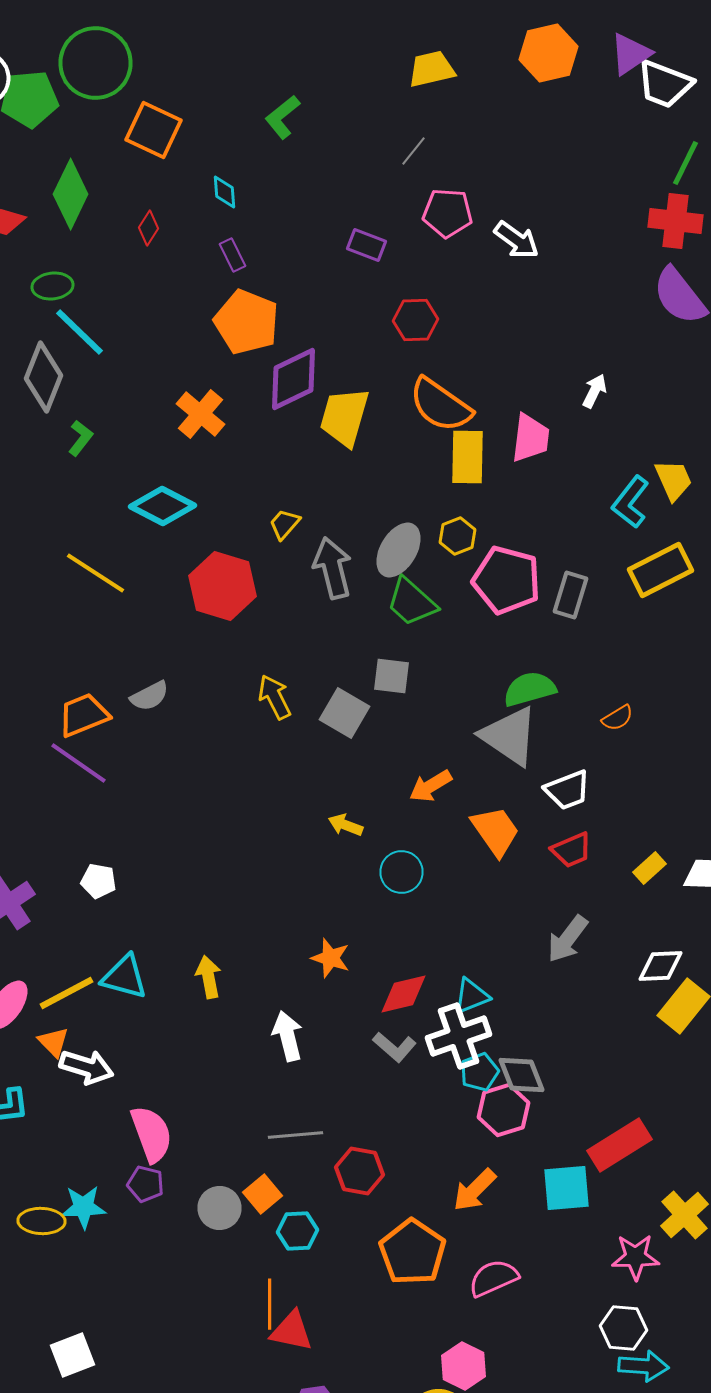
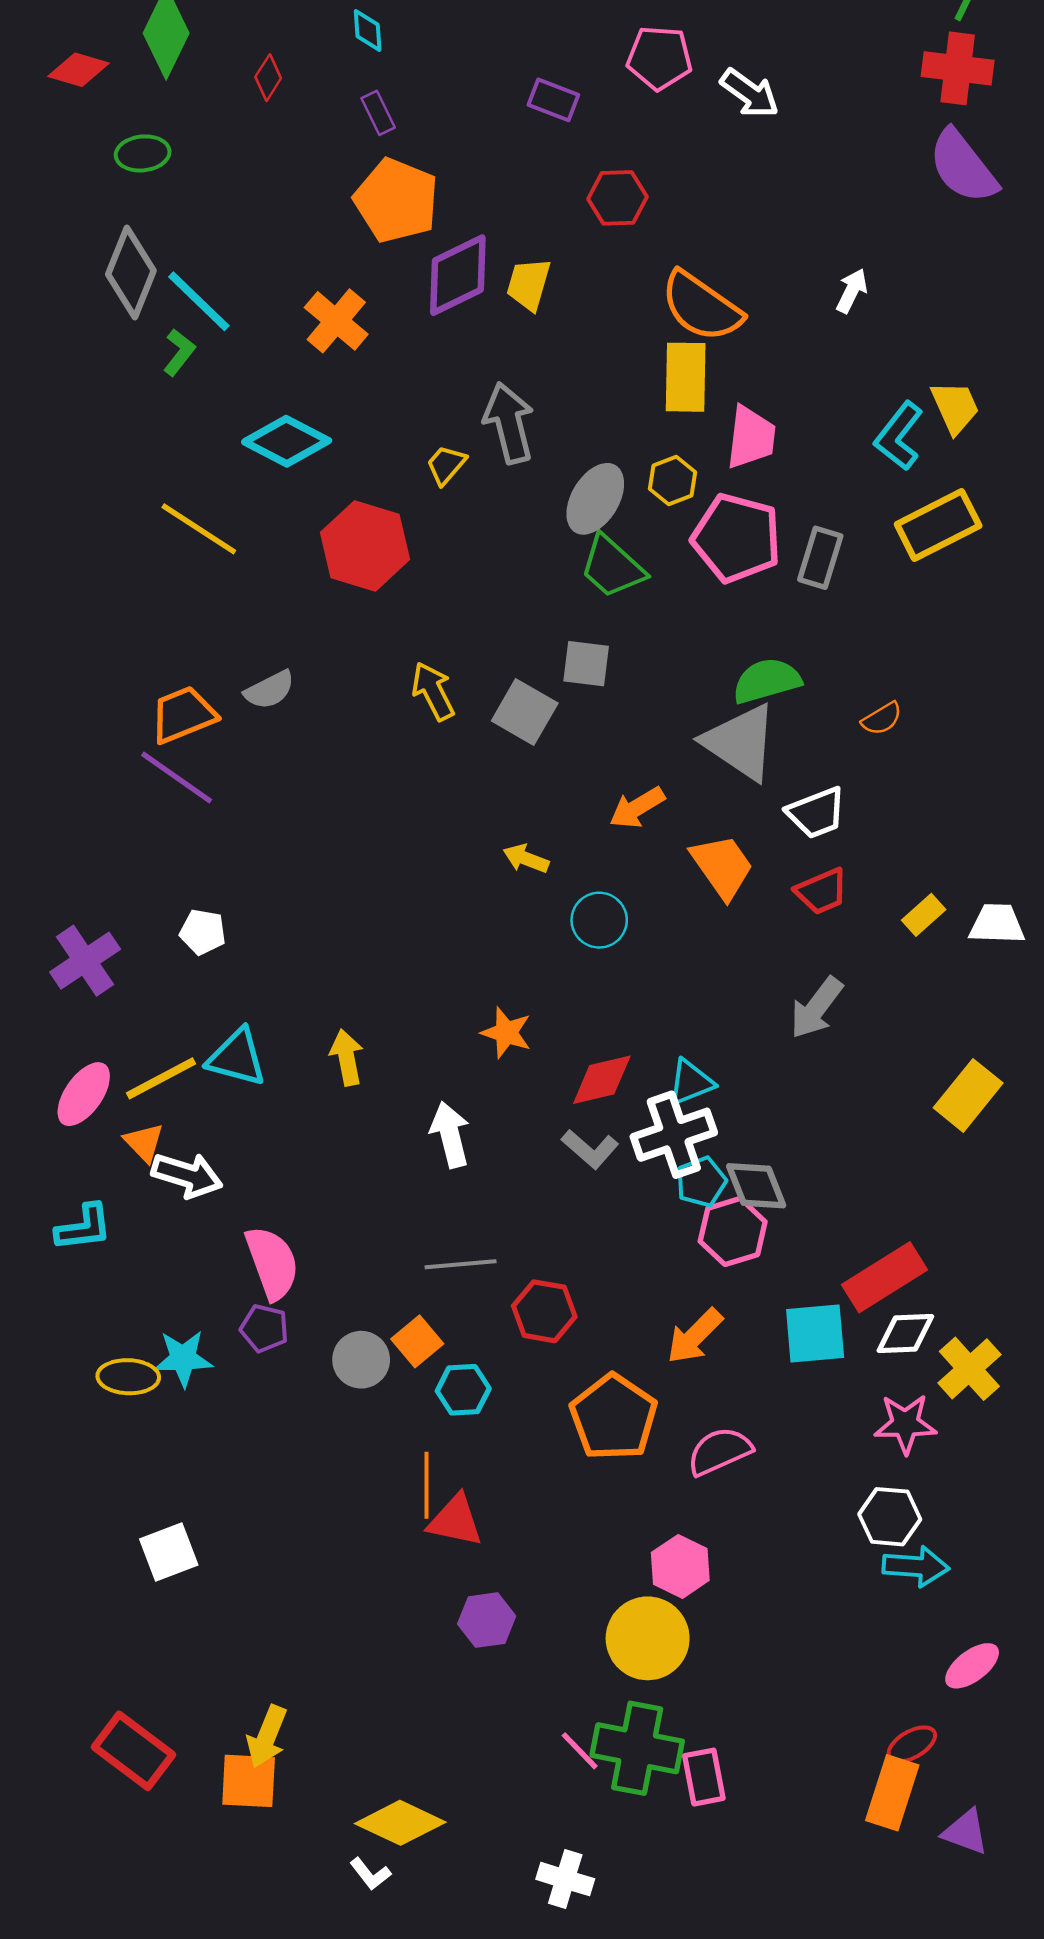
cyan line: (80, 332) -> (199, 301), moved
orange semicircle: (440, 405) -> (701, 307), moved
yellow trapezoid: (344, 417) -> (529, 284), moved, size x0.7
pink trapezoid: (530, 438) -> (751, 437), moved
gray arrow: (332, 568) -> (509, 423), moved
white diamond: (660, 966) -> (905, 1334), moved

